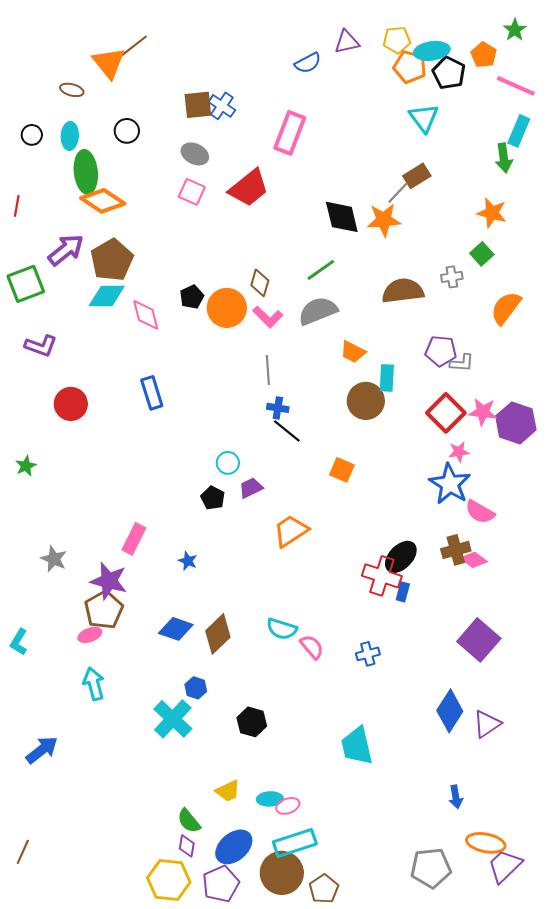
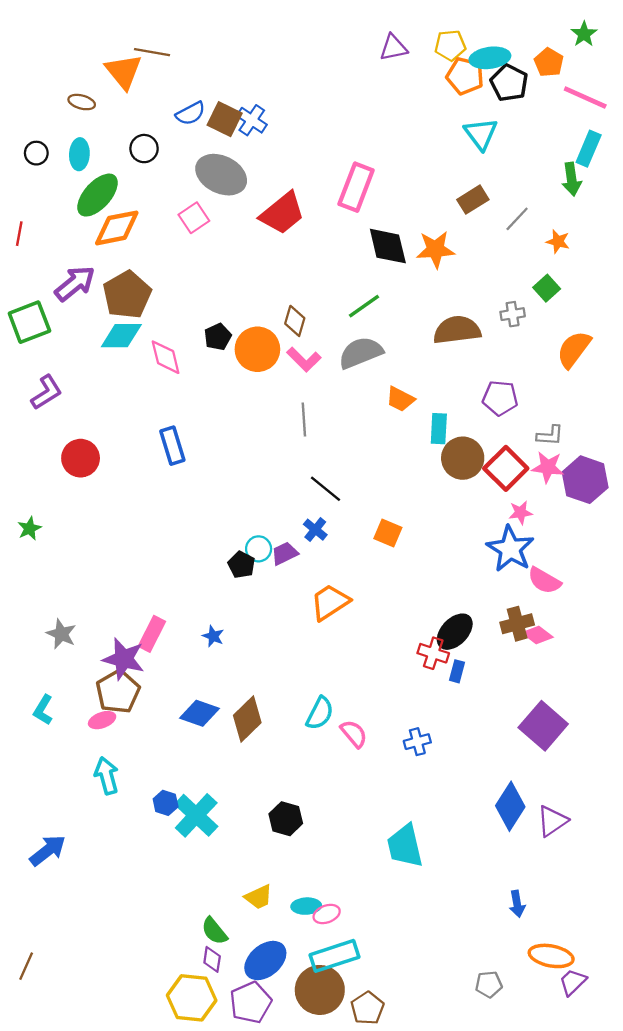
brown line: (134, 46) -> (152, 52), turned 48
blue semicircle: (308, 63) -> (191, 113), moved
brown square: (198, 105) -> (225, 119), turned 32
pink rectangle: (290, 133) -> (356, 187), moved
gray ellipse: (195, 154) -> (221, 175), size x1.6
green ellipse: (86, 172) -> (98, 195), turned 48
pink square: (192, 192) -> (194, 218), moved, turned 32
gray line: (398, 193) -> (517, 219), moved
orange diamond: (103, 201) -> (117, 228), turned -45
orange star: (492, 213) -> (558, 242), size x0.7
purple L-shape: (41, 346) -> (46, 392), turned -52
gray L-shape: (462, 363) -> (550, 435), moved
brown circle: (366, 401) -> (463, 458), moved
blue cross: (278, 408) -> (315, 530), moved, turned 30
cyan circle: (228, 463) -> (259, 549), moved
pink rectangle: (134, 539) -> (152, 634), moved
red cross: (382, 576) -> (433, 653), size x0.7
cyan semicircle: (282, 629) -> (320, 713), turned -80
cyan L-shape: (19, 642) -> (43, 710), moved
blue hexagon: (196, 688) -> (166, 803), moved
purple trapezoid: (505, 866) -> (573, 982), size x0.7
gray pentagon: (431, 868) -> (489, 984), size x0.6

